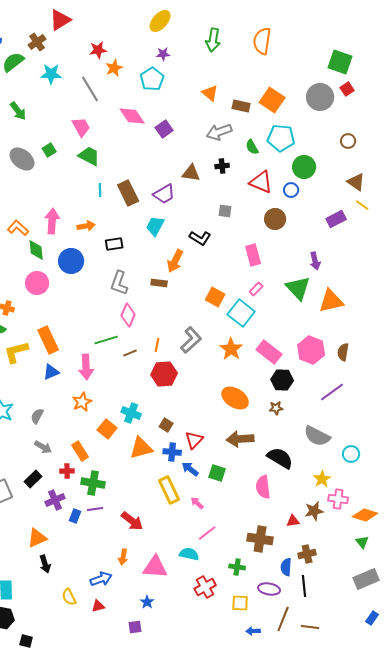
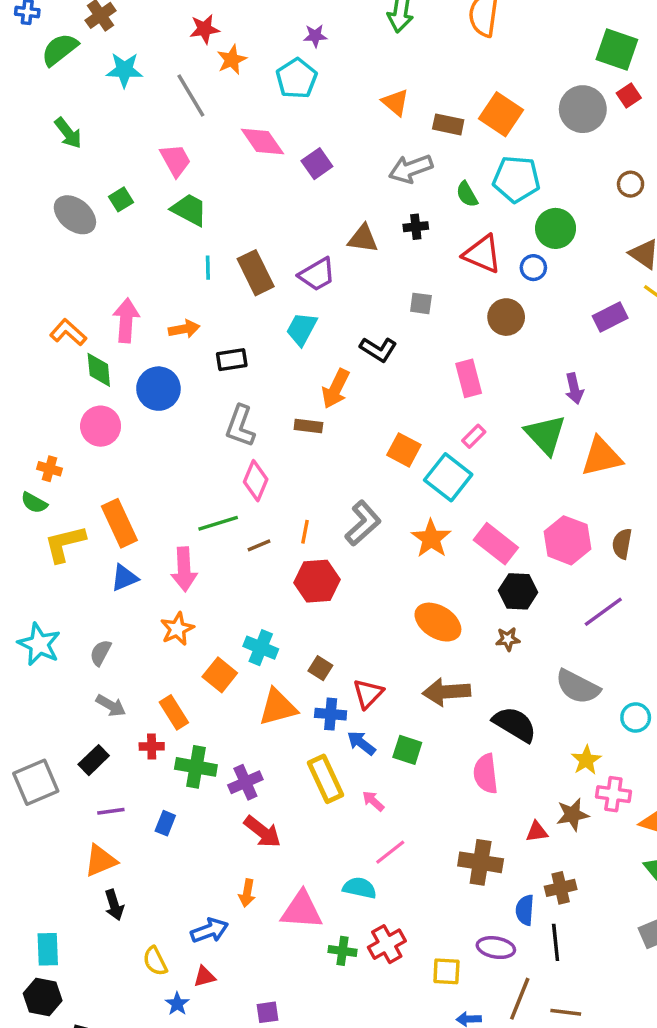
purple cross: (55, 500) -> (245, 782), moved
purple line: (95, 509) -> (111, 811), moved
green cross: (237, 567) -> (343, 951), moved
blue star: (147, 602) -> (177, 1004), moved

